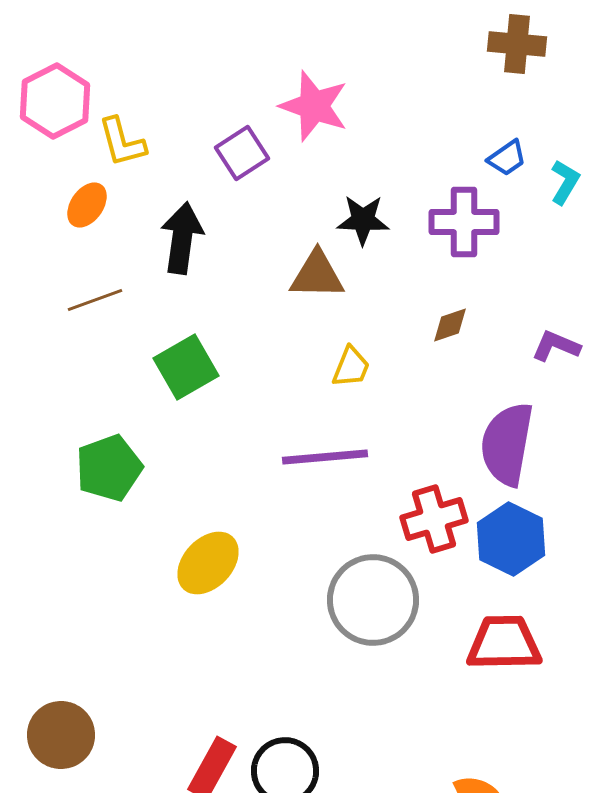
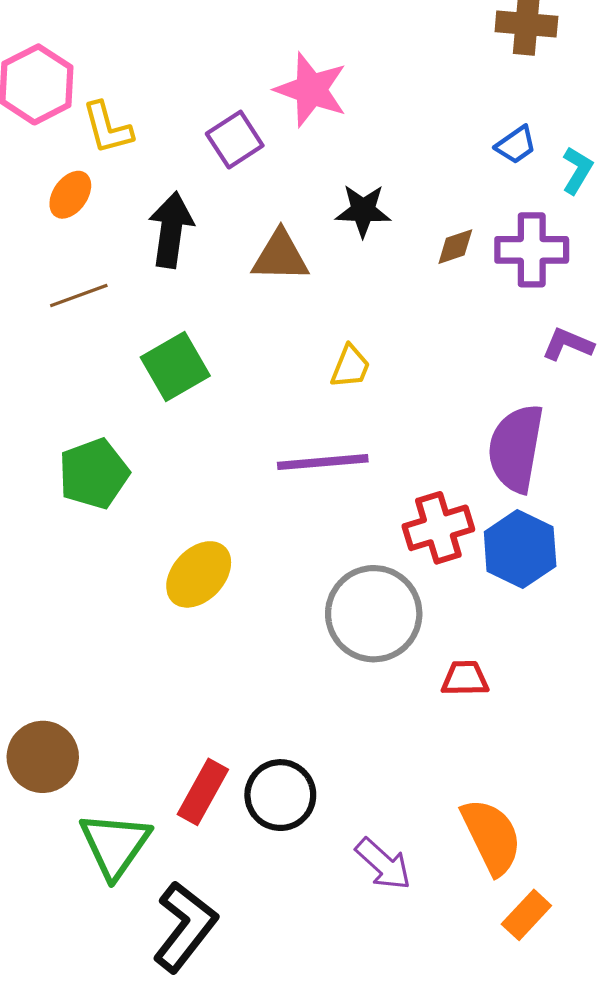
purple cross: (464, 222) -> (532, 250), moved
brown triangle: (317, 275) -> (280, 256), moved
brown diamond: (450, 325) -> (455, 247), moved
red trapezoid: (504, 643) -> (465, 678), moved, size x0.6

